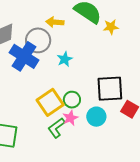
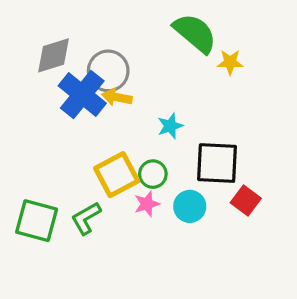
yellow arrow: (55, 22) -> (117, 97), moved
cyan star: (65, 59) -> (170, 126), moved
green L-shape: (56, 128) -> (86, 218), moved

